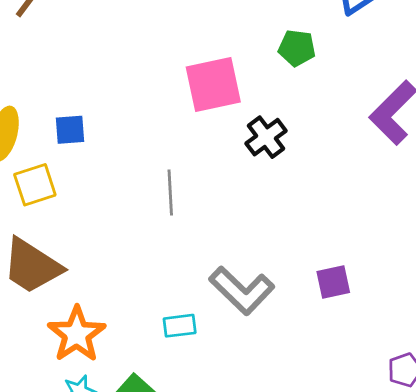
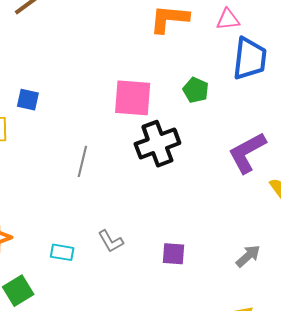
black cross: (266, 137) -> (157, 144), size x1.5
gray L-shape: (242, 290) -> (111, 241), size x0.6

